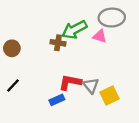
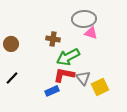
gray ellipse: (112, 18) -> (84, 19), moved
green arrow: (74, 30) -> (68, 57), moved

